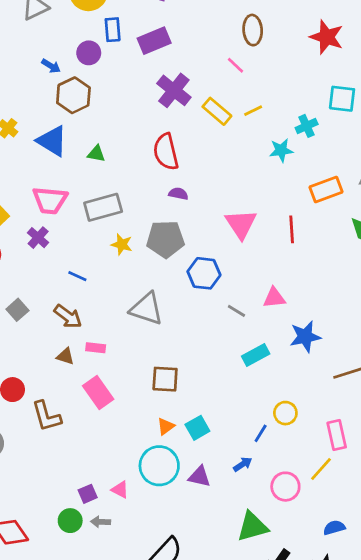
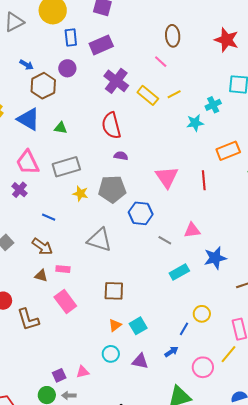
purple circle: (89, 53) -> (67, 68), moved
pink trapezoid: (50, 200) -> (28, 162), turned 60
cyan circle: (159, 466) -> (111, 354), size x0.6
pink triangle: (120, 490) -> (83, 372), turned -40

